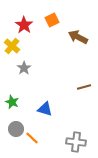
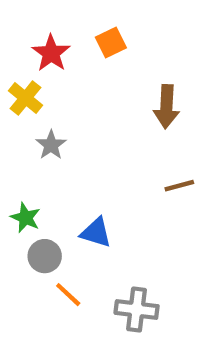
brown arrow: (78, 37) -> (166, 107), moved, turned -114
gray circle: (16, 129) -> (45, 256), moved
gray cross: (76, 142) -> (137, 310), moved

